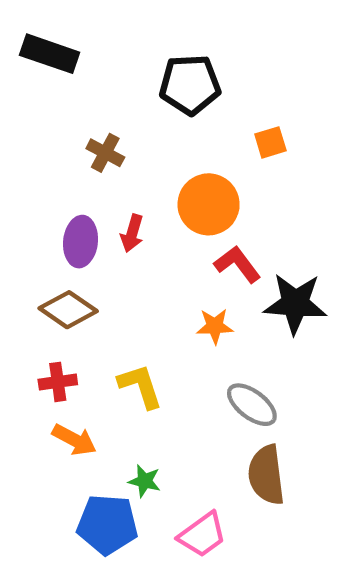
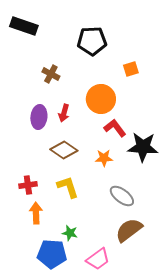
brown diamond: (68, 310) -> (64, 150), moved
orange arrow: (74, 440) -> (36, 213), turned -120
brown semicircle: (266, 475) -> (129, 230), turned 60

